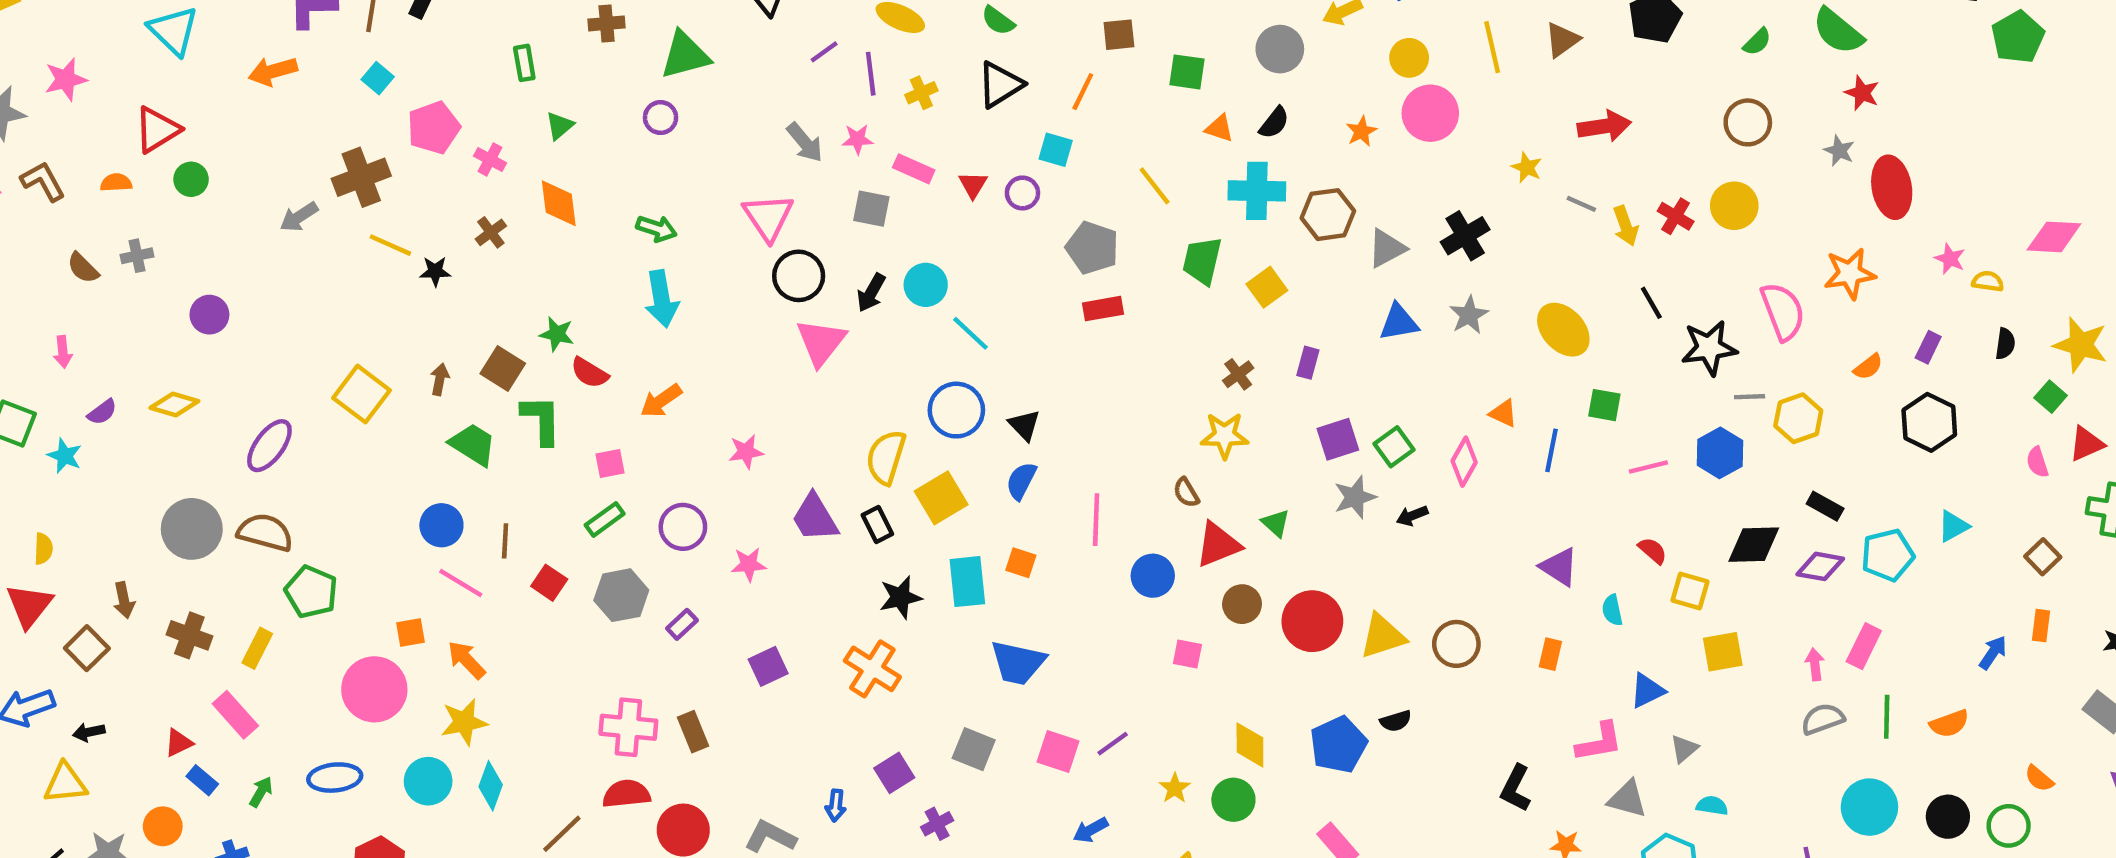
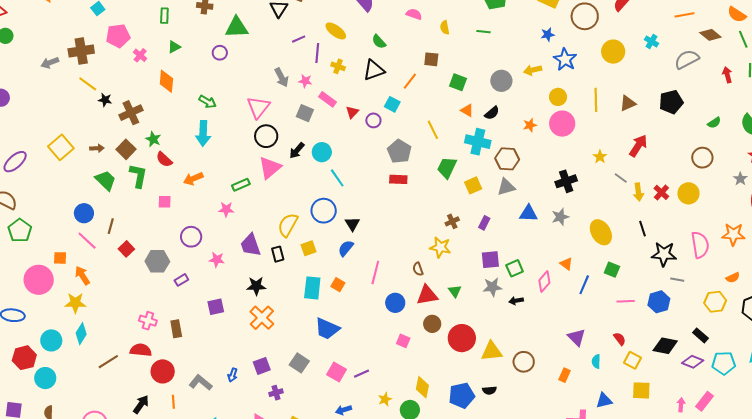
yellow cross: (921, 93) -> (338, 66), turned 32
red arrow: (1604, 126) -> (638, 146), turned -60
brown cross: (491, 232) -> (131, 113), moved, size x1.6
gray triangle: (1387, 248) -> (506, 187), moved
brown arrow: (440, 379) -> (97, 148), turned 64
yellow hexagon: (1798, 418) -> (715, 302), moved
yellow square: (941, 498) -> (309, 248), size x0.7
green rectangle: (605, 519) -> (241, 185), moved
black star: (900, 597) -> (256, 286), moved
pink cross: (628, 727) -> (148, 321), size x0.7
cyan circle: (428, 781) -> (51, 340), moved

